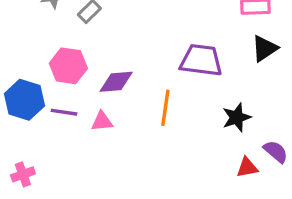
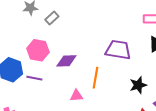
pink triangle: (102, 121) -> (76, 96), moved

